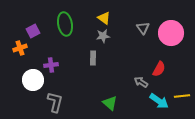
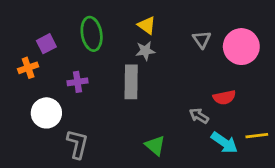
gray rectangle: (93, 58) -> (131, 82), size x1.6
purple cross: (51, 65) -> (77, 82), moved
red semicircle: (159, 69) -> (224, 97), turned 49

